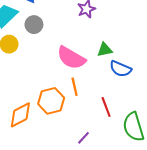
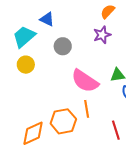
gray circle: (34, 25) -> (63, 46), moved

